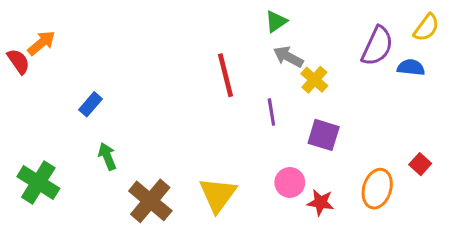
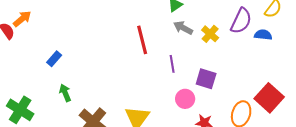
yellow cross: (314, 80) -> (210, 34), moved
red square: (420, 164) -> (269, 98), size x2.0
pink circle: (290, 182) -> (185, 99), moved

